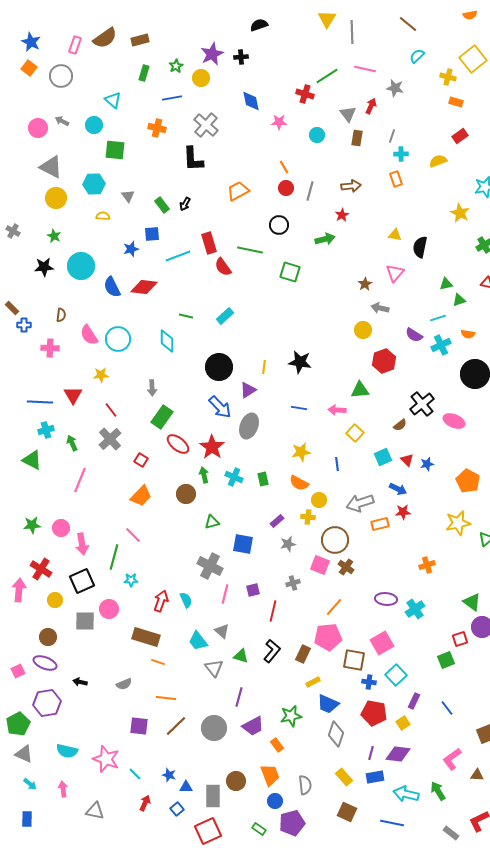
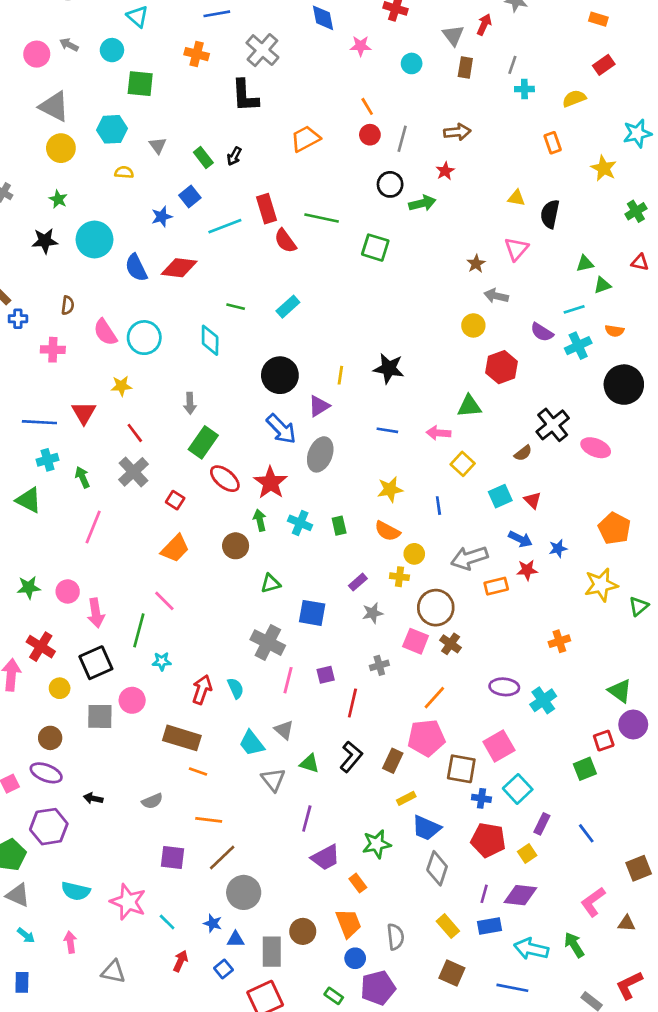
orange rectangle: (396, 179) -> (553, 143), moved
black circle: (279, 225) -> (390, 184), moved
blue square: (152, 234) -> (190, 196), turned -35
blue star: (427, 464) -> (558, 548), moved
gray circle: (214, 728) -> (244, 892), moved

